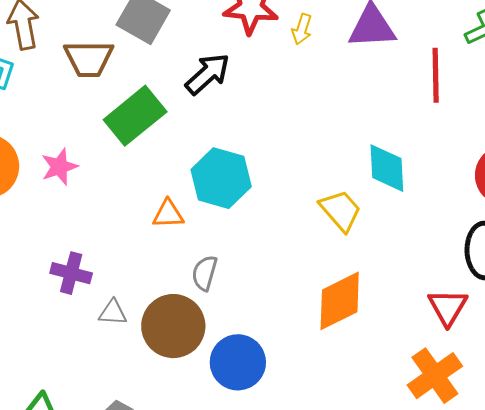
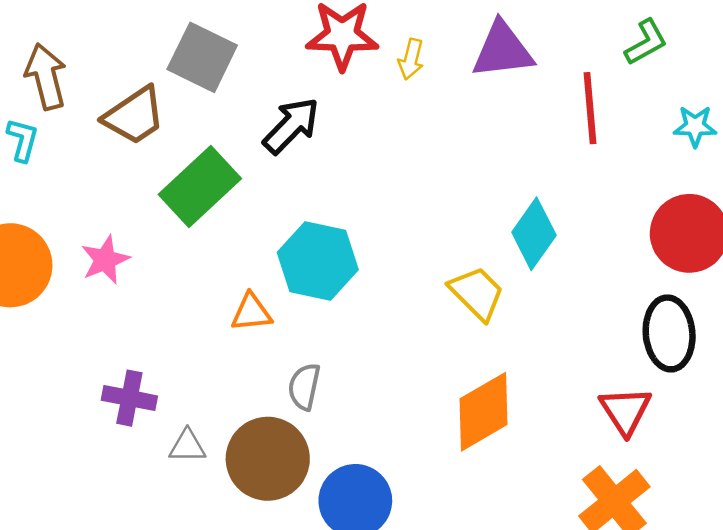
brown trapezoid: (89, 59) -> (134, 116), turned -30
cyan diamond: (387, 168) -> (534, 234), turned 42

